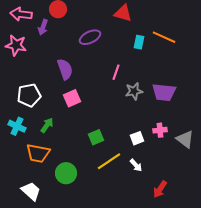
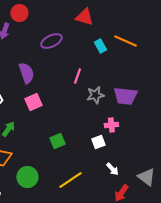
cyan rectangle: (139, 42) -> (100, 46), turned -40
pink cross: (160, 130) -> (111, 125), moved
gray triangle: (185, 139) -> (146, 177), moved
yellow line: (109, 161) -> (70, 180), moved
white arrow: (136, 165) -> (112, 169), moved

